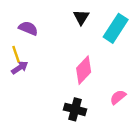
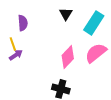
purple semicircle: (28, 28) -> (23, 23), turned 63
pink semicircle: (118, 97) -> (96, 53), moved, size x1.6

